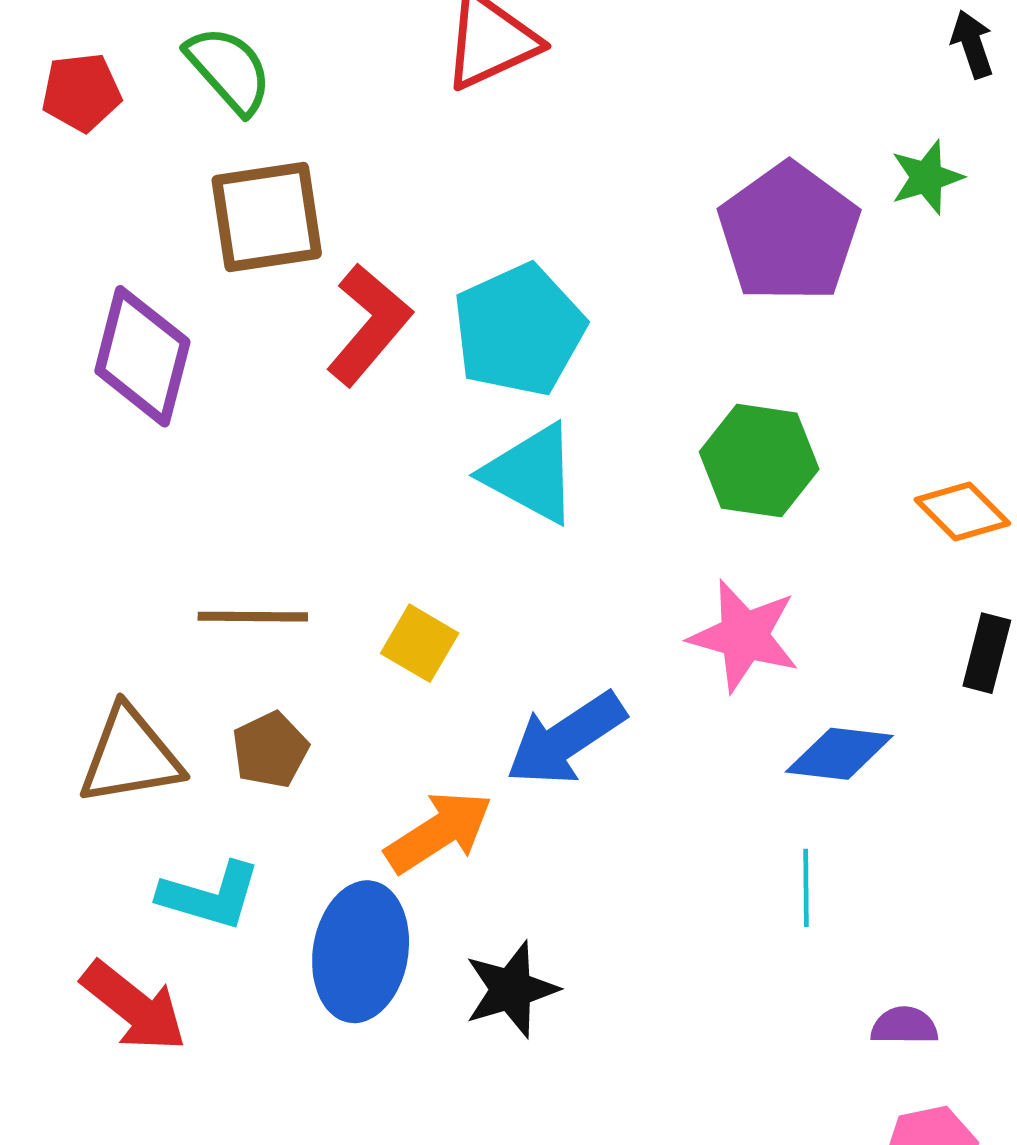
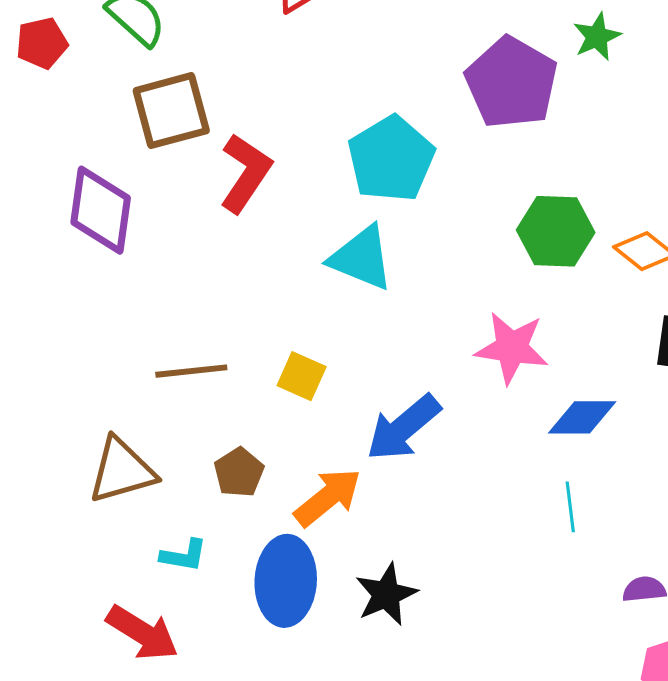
cyan pentagon: (519, 330) -> (391, 159), moved
green hexagon: (759, 461) -> (556, 231), moved
brown pentagon: (270, 750) -> (239, 472), moved
cyan L-shape: (210, 896) -> (184, 555), size x0.7

